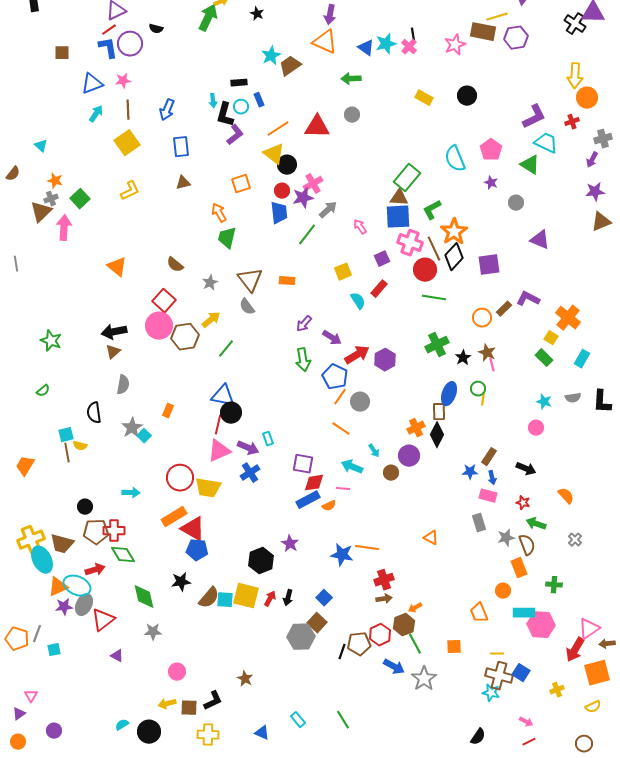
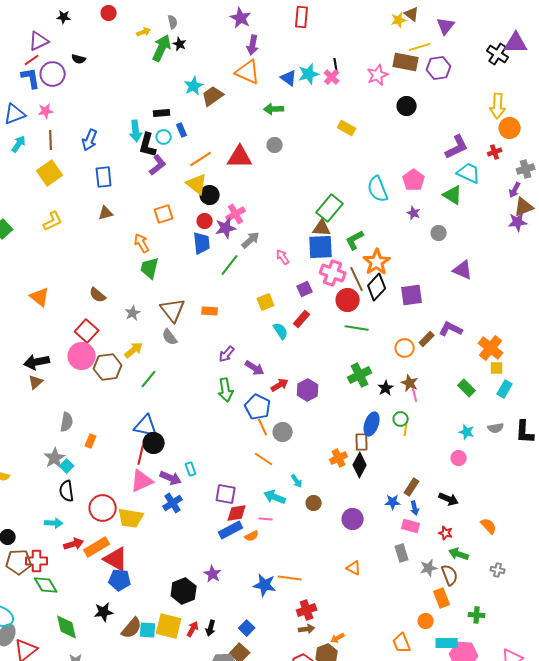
green arrow: (208, 18) -> (162, 48), moved
black circle: (467, 96) -> (407, 106), moved
cyan arrow: (213, 101) -> (136, 131), size x1.5
brown triangle: (601, 222) -> (524, 207), moved
yellow square: (551, 338) -> (497, 368), moved, turned -32
red arrow: (357, 355) -> (280, 385), size x0.7
gray semicircle: (123, 385) -> (67, 422), moved
orange line: (340, 397) -> (263, 427), turned -60
black semicircle: (94, 413) -> (67, 491), moved
purple circle: (409, 456) -> (353, 519), moved
gray cross: (575, 540) -> (498, 570), turned -32
red arrow: (95, 570) -> (74, 544), moved

